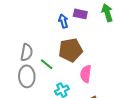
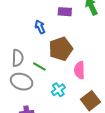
blue arrow: (63, 21) -> (40, 27), moved
gray ellipse: (27, 76) -> (22, 82), turned -60

